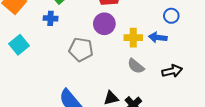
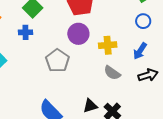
blue arrow: (158, 37) -> (140, 51), moved, turned -60
gray pentagon: (81, 49) -> (57, 61), turned 30

